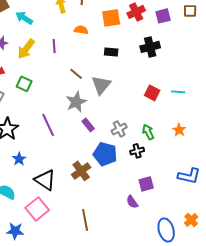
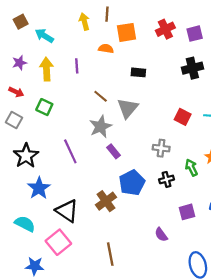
orange square: (111, 18) -> (126, 32), moved
black cross: (150, 47) -> (192, 68), moved
yellow arrow: (26, 49) -> (46, 69), turned 140
gray cross: (119, 129) -> (161, 148), moved, turned 35
green arrow: (148, 132) -> (191, 168), moved
blue pentagon: (105, 154) -> (132, 183), turned 30
blue star: (19, 159) -> (39, 188), size x1.5
purple square: (146, 184) -> (187, 212), moved

